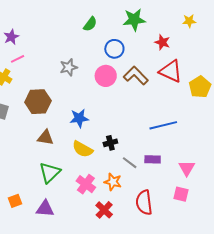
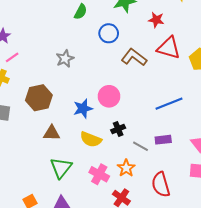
pink circle: (106, 76) -> (109, 96), moved
orange star: (113, 182) -> (126, 168), turned 30

